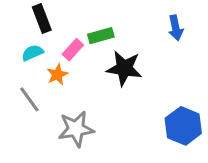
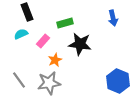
pink rectangle: (73, 50) -> (43, 41), moved
orange star: (57, 74) -> (55, 60), moved
gray line: (29, 99) -> (19, 80), moved

